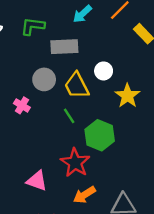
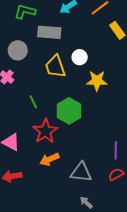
gray circle: (44, 79) -> (18, 50), moved
yellow star: (127, 96) -> (97, 81), turned 30
green line: (69, 116) -> (33, 102), moved

